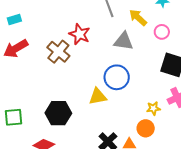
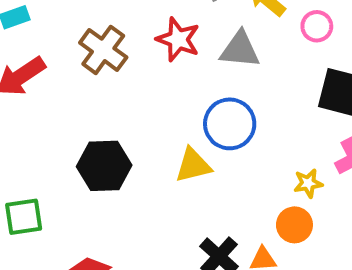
red star: (80, 34) -> (178, 39), moved
brown cross: (58, 52) -> (103, 50), moved
black hexagon: (58, 113) -> (104, 166), moved

